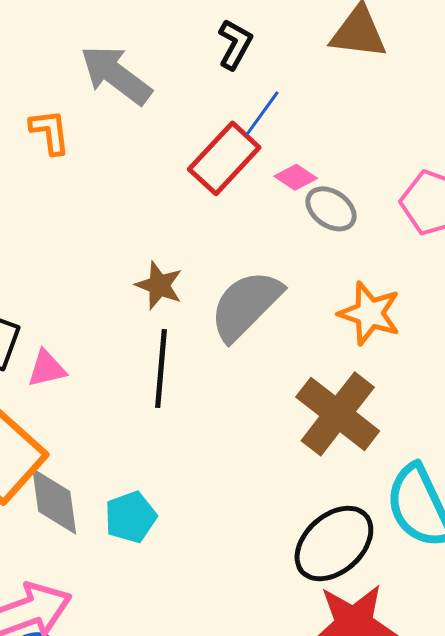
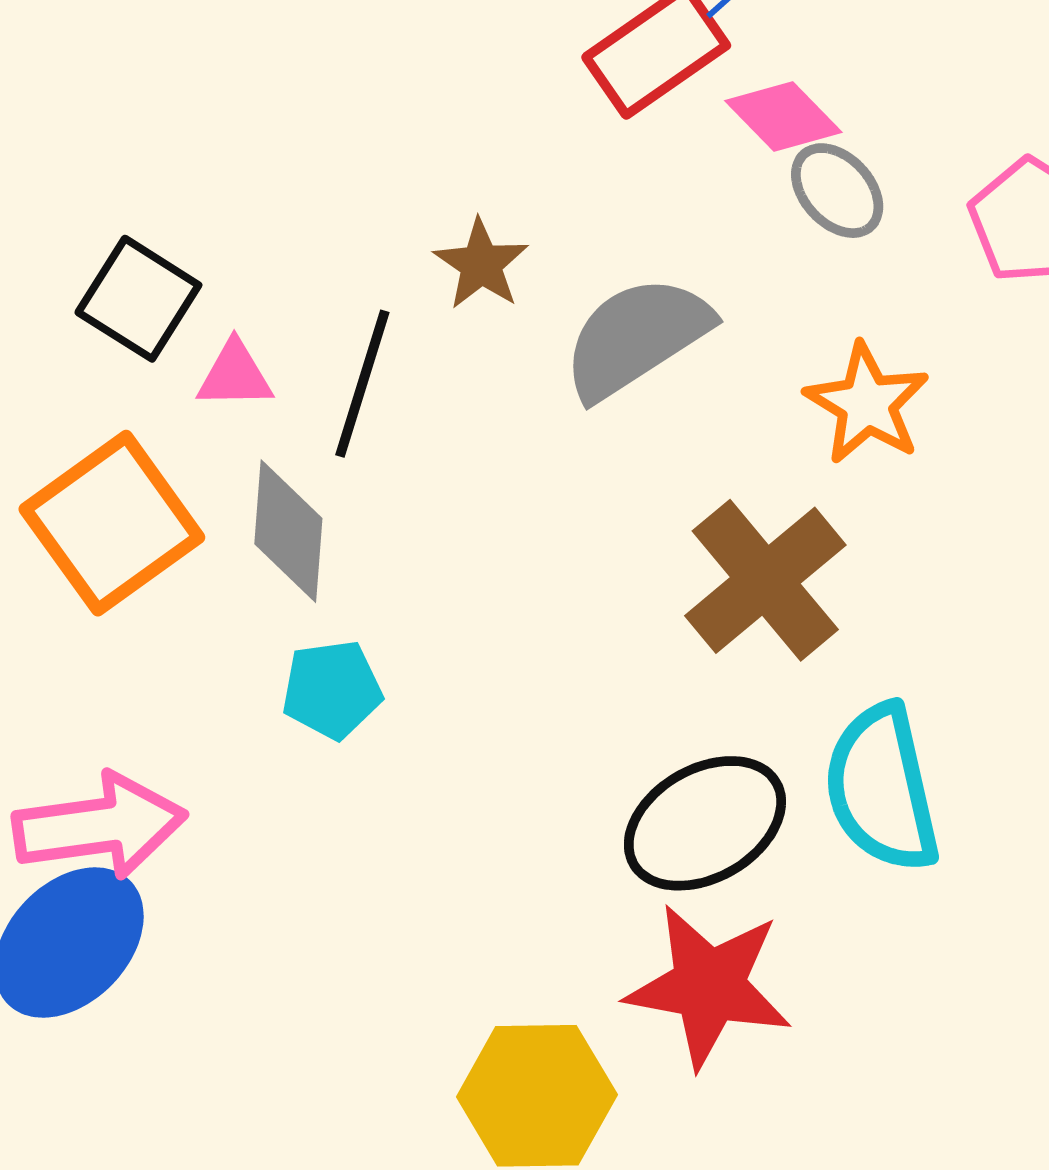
pink diamond: (296, 177) -> (783, 116), size x1.4
black line: (161, 368) -> (362, 384), moved
gray diamond: (54, 501) -> (288, 531), moved

